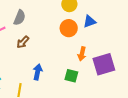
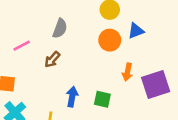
gray semicircle: (20, 18) -> (60, 28), moved
green square: (71, 76) -> (102, 99), moved

